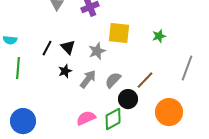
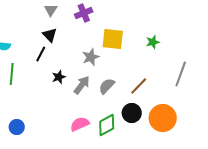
black triangle: (68, 47) -> (50, 35), moved
black circle: (128, 99) -> (132, 113), moved
blue circle: (23, 121) -> (17, 127), size x0.6

